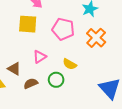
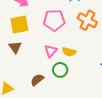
pink triangle: (40, 57) -> (51, 51), moved
brown triangle: (14, 69) -> (15, 47), moved, turned 40

